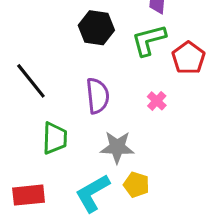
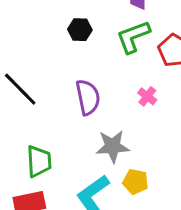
black hexagon: (96, 28) -> (80, 30), size x0.7
green trapezoid: (55, 138) -> (39, 161), moved

